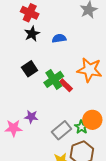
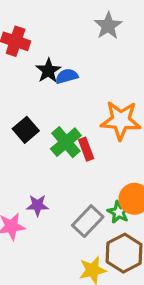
black star: (32, 34) -> (48, 71), moved
red rectangle: (66, 85) -> (86, 149), turned 32

